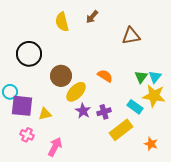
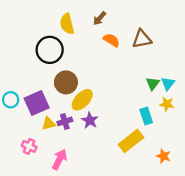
black circle: (29, 54) -> (50, 50), moved
orange semicircle: (105, 76) -> (111, 40), moved
yellow star: (154, 96) -> (167, 104), size x0.6
purple square: (22, 106) -> (37, 103), moved, turned -30
cyan rectangle: (135, 107) -> (146, 116), turned 35
purple cross: (104, 112) -> (65, 121), moved

